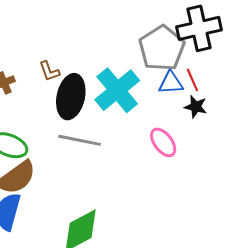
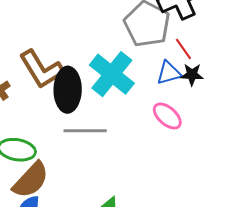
brown L-shape: (49, 71) -> (41, 69), size x2.0
blue triangle: (171, 83) -> (169, 73), moved

